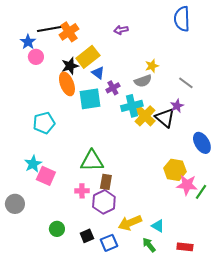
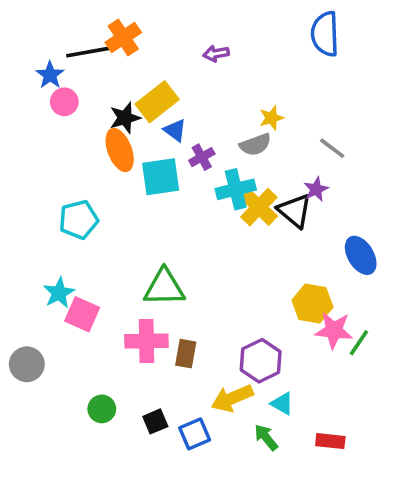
orange cross: (69, 32) -> (123, 37), moved
brown rectangle: (106, 182) -> (186, 354), moved
pink cross: (82, 191) -> (146, 341), size x1.6
purple hexagon: (104, 202) -> (261, 361), moved

